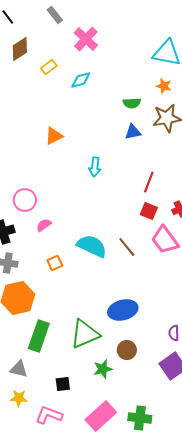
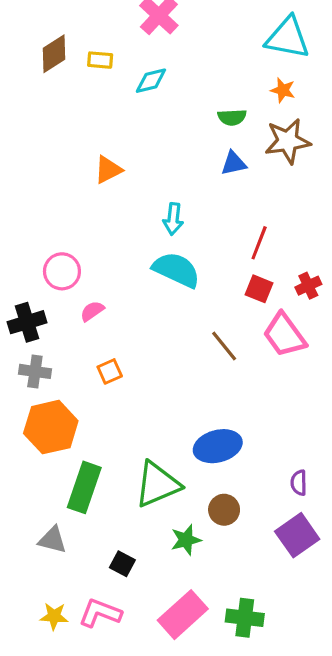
brown diamond: (20, 49) -> (54, 54), moved
yellow rectangle: (49, 67) -> (100, 60), turned 42
cyan semicircle: (92, 246) -> (176, 270), moved
black square: (63, 384) -> (122, 564), turned 35
yellow star: (19, 398) -> (54, 616), moved

